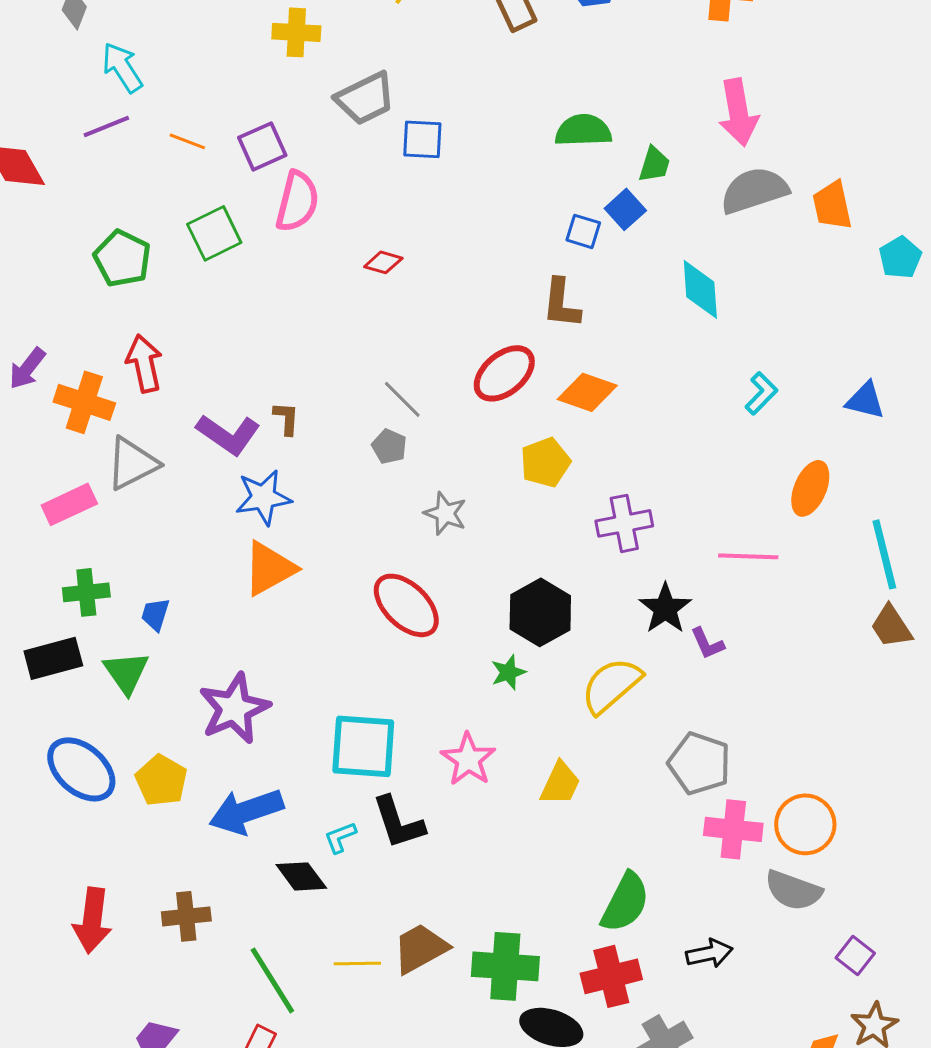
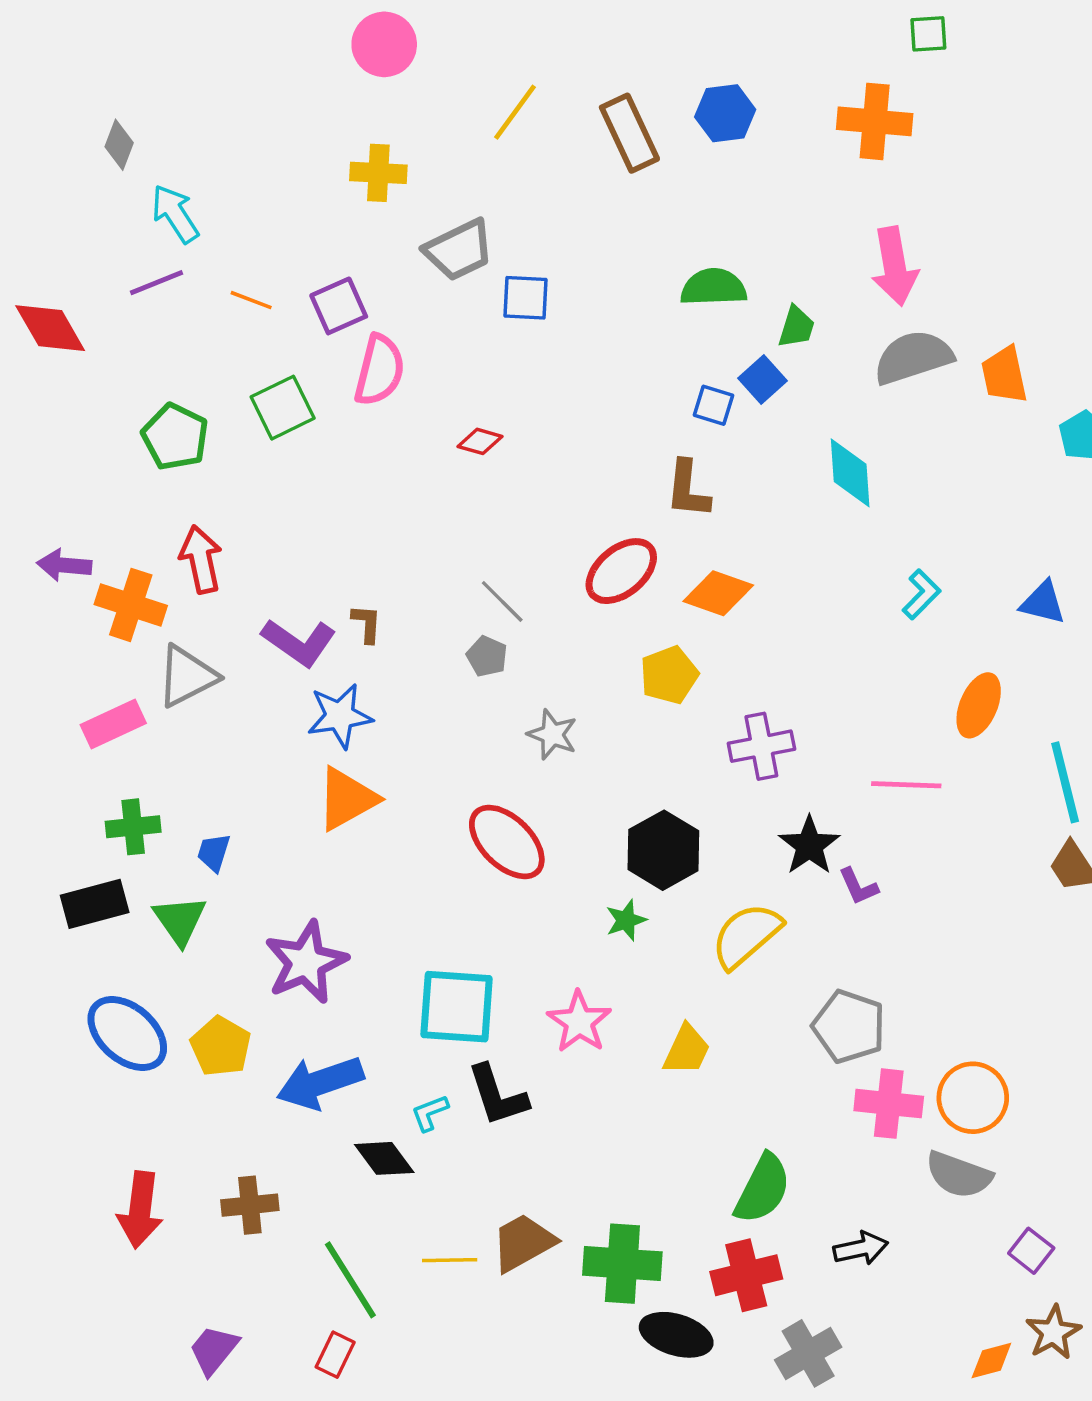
purple arrow: (27, 368) -> (64, 565), turned 57

